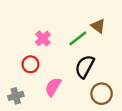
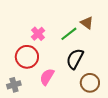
red circle: (30, 64) -> (27, 57), size x1.5

